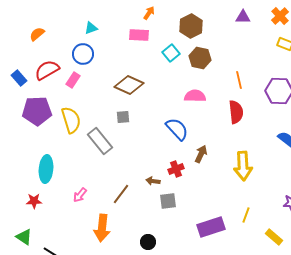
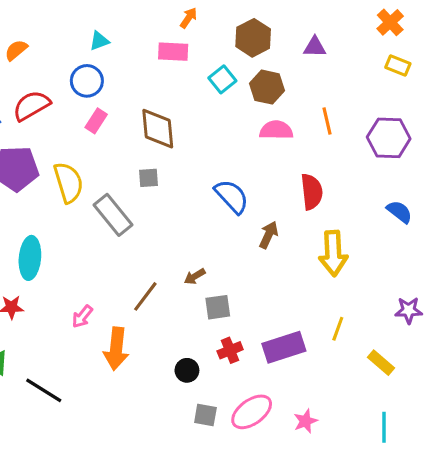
purple triangle: (243, 17) -> (315, 47), moved
pink rectangle: (73, 80) -> (96, 121), moved
brown diamond: (129, 85) -> (158, 129), turned 60
pink semicircle: (195, 96) -> (276, 130), moved
red semicircle: (236, 112) -> (312, 192), moved
red cross: (176, 169) -> (230, 350), moved
brown arrow: (153, 181) -> (195, 276), turned -40
pink arrow: (80, 195) -> (82, 316), moved

